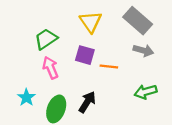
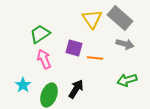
yellow triangle: (91, 22) -> (92, 19), moved

